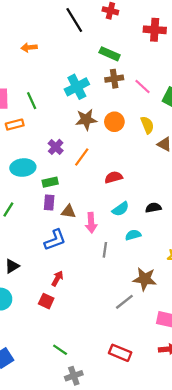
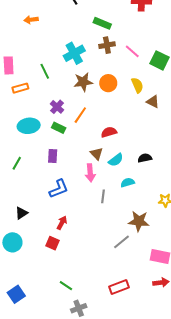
green line: (32, 101) -> (45, 71), moved
green rectangle: (50, 182) -> (59, 128), moved, turned 40
brown triangle: (68, 211) -> (97, 154), moved, turned 40
red rectangle: (120, 353) -> (119, 287), turned -42

